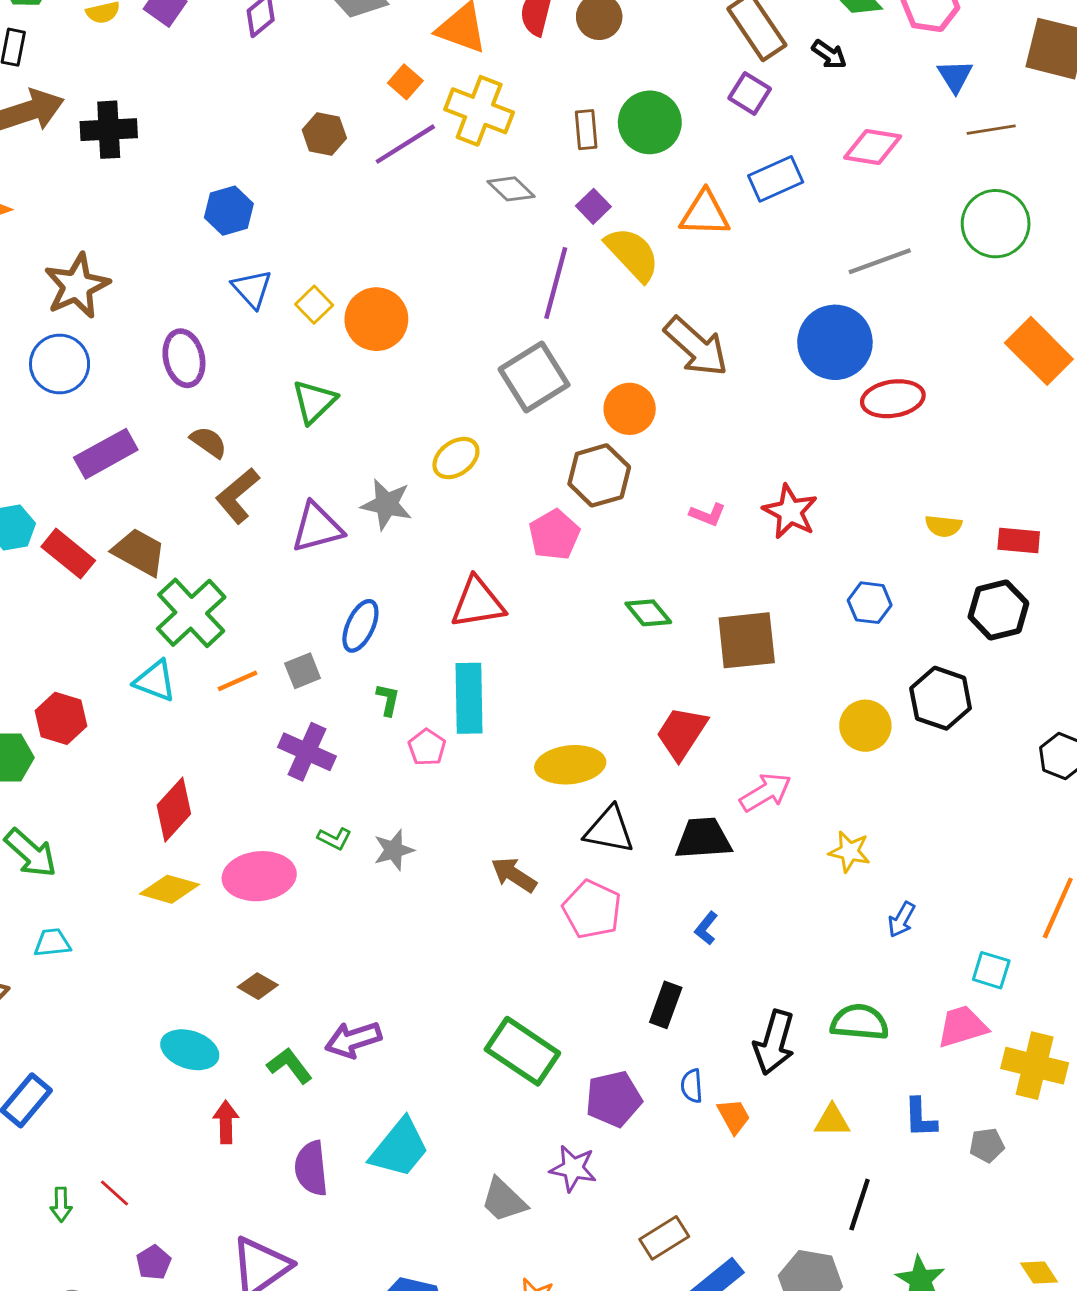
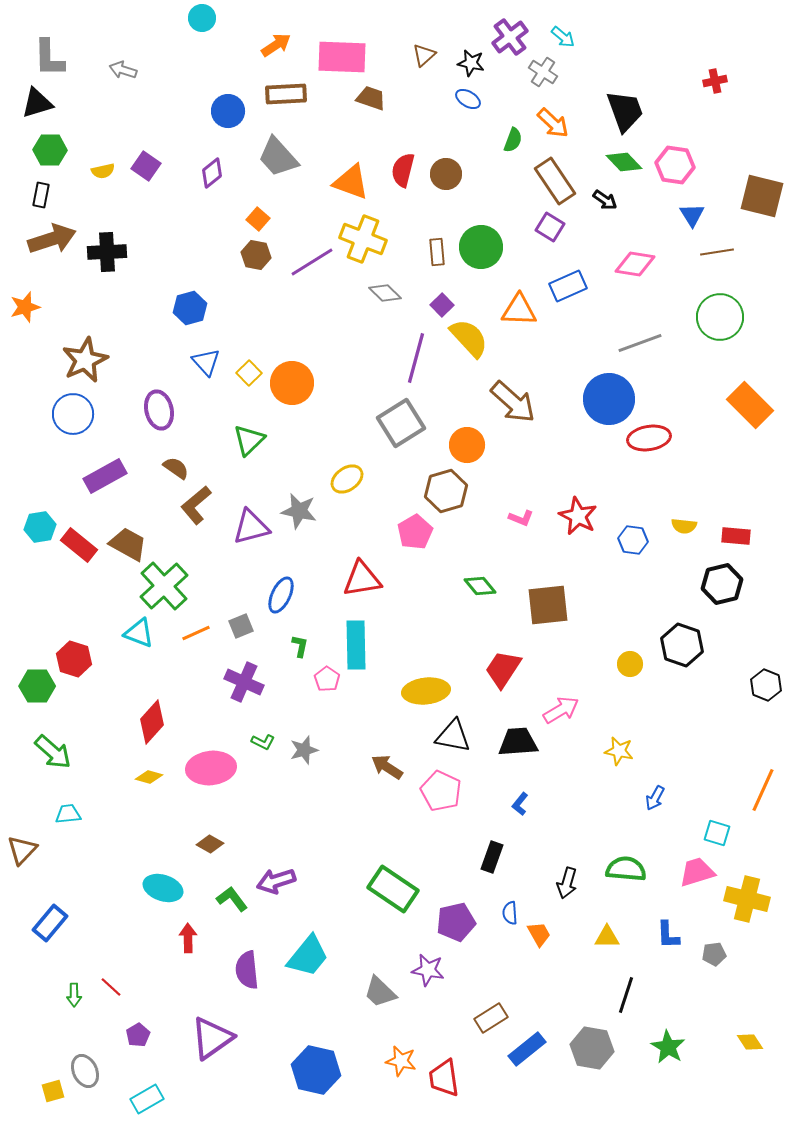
orange square: (405, 82) -> (258, 219), moved
blue hexagon: (870, 603) -> (633, 540), moved
yellow circle: (865, 726) -> (630, 664), size x0.7
yellow diamond: (169, 889) -> (149, 777), size x0.7
black arrow: (774, 1043) -> (567, 883), size x0.7

